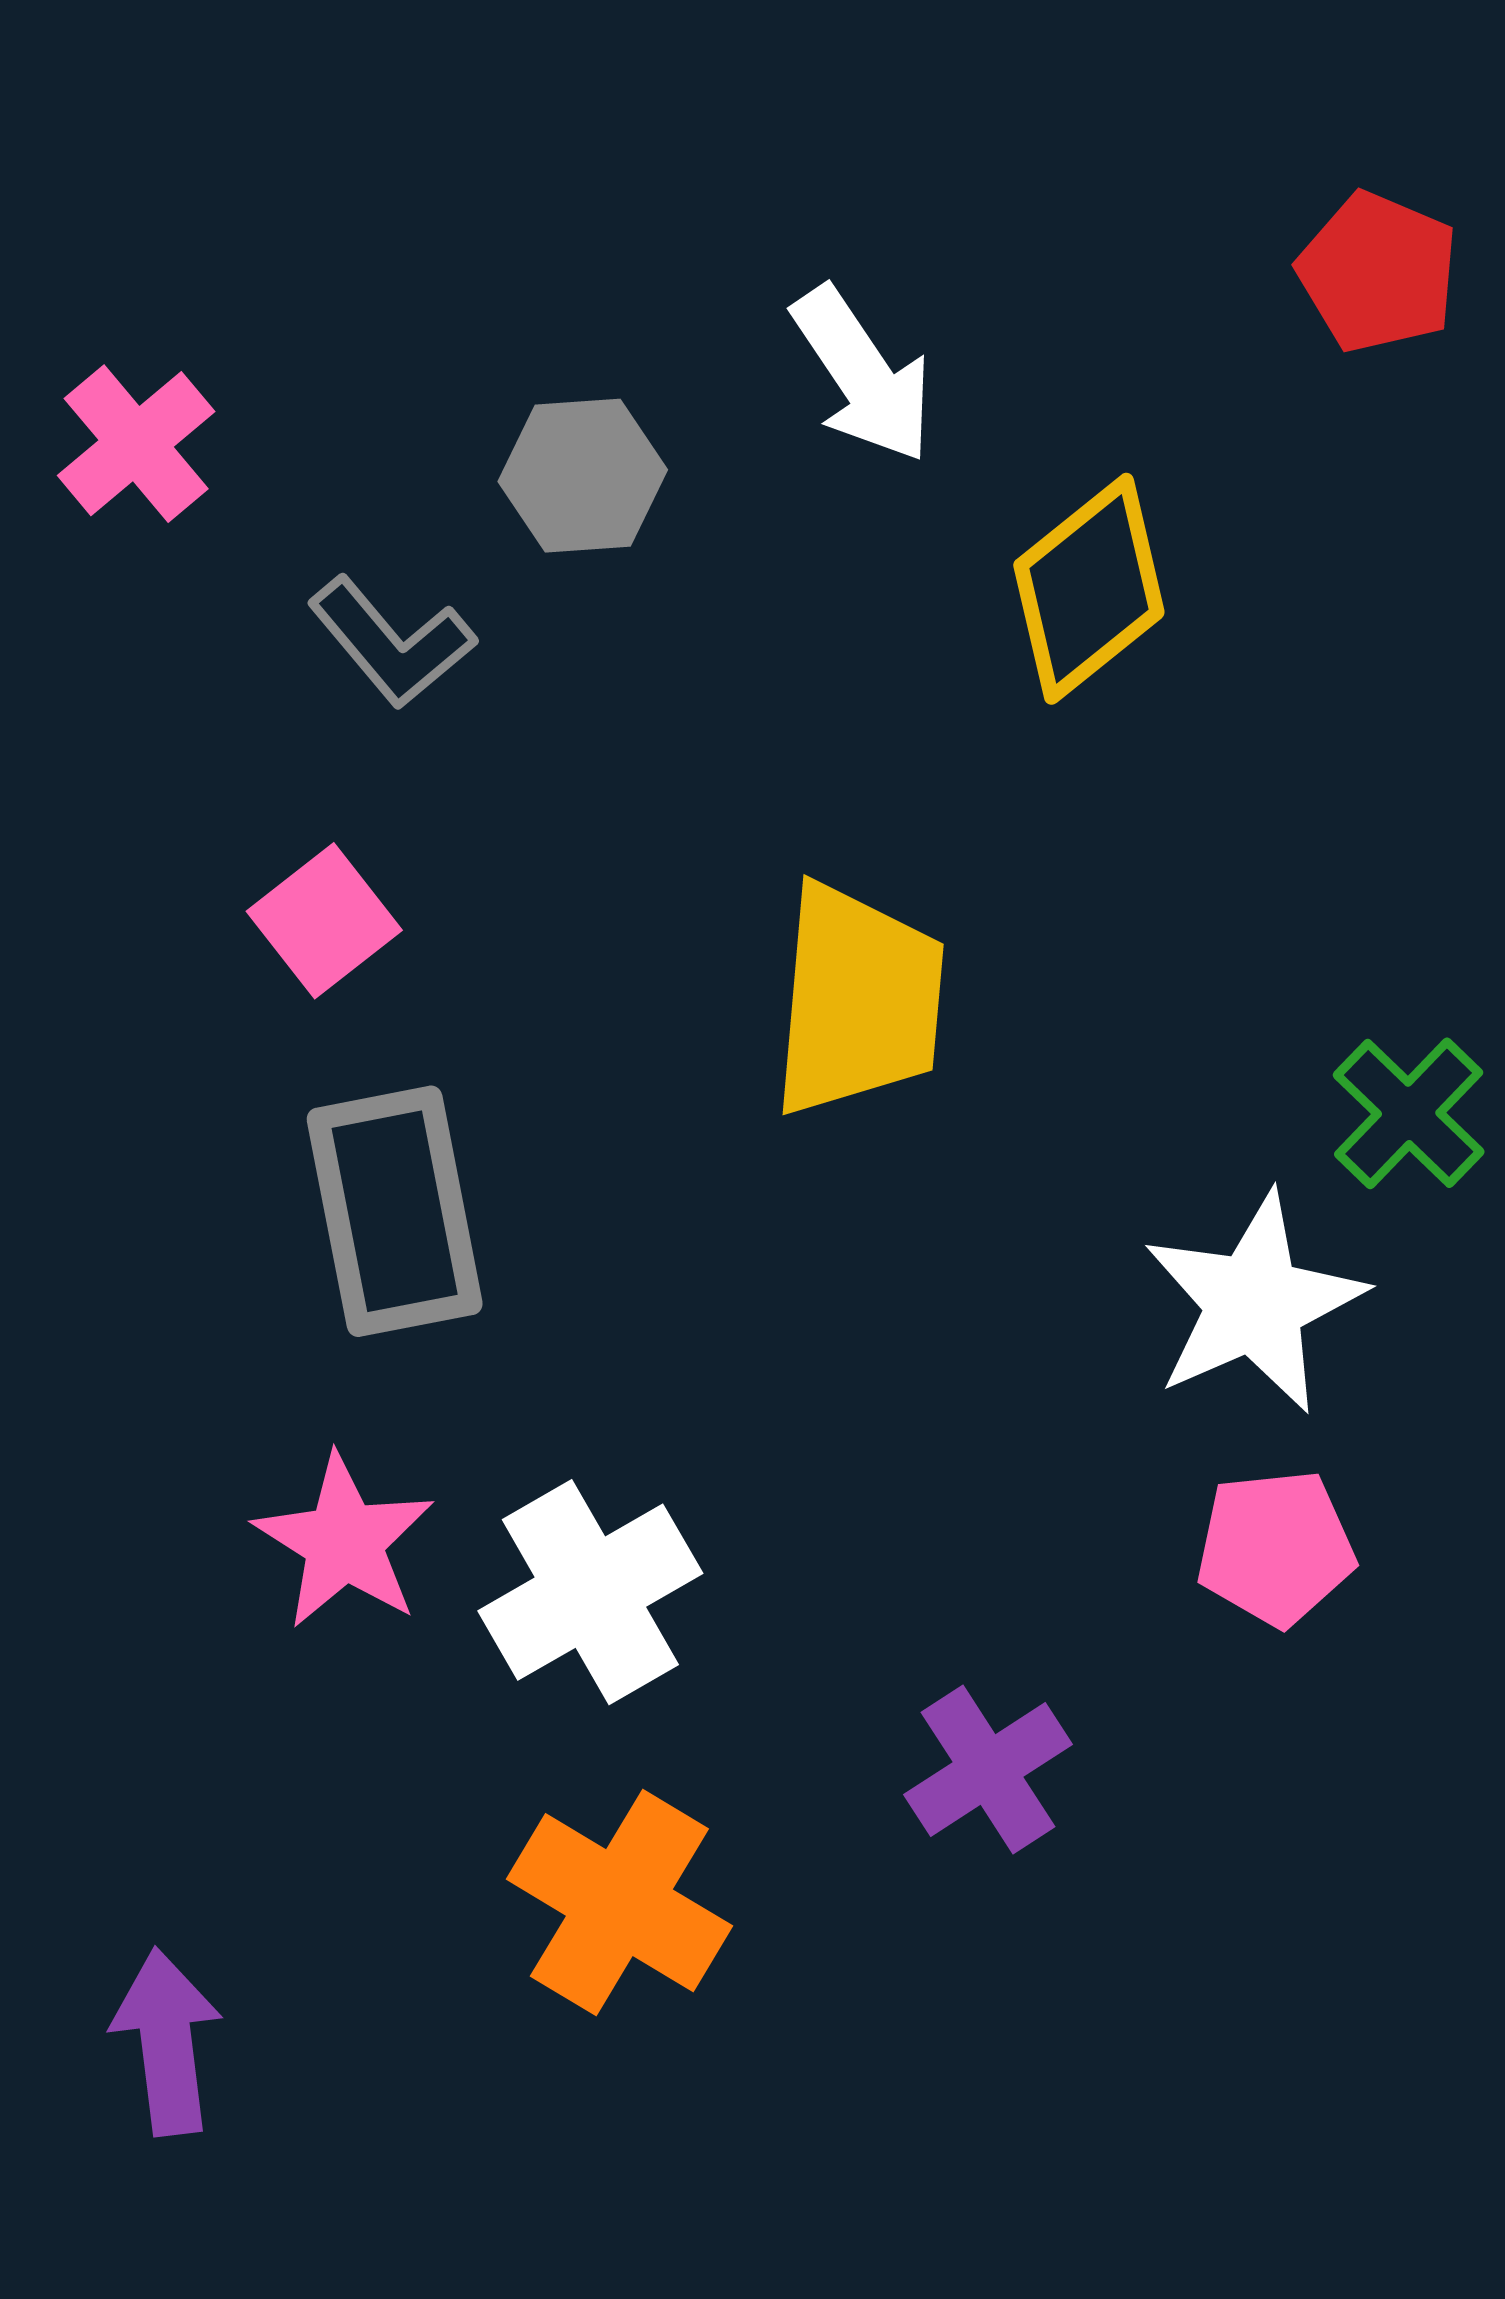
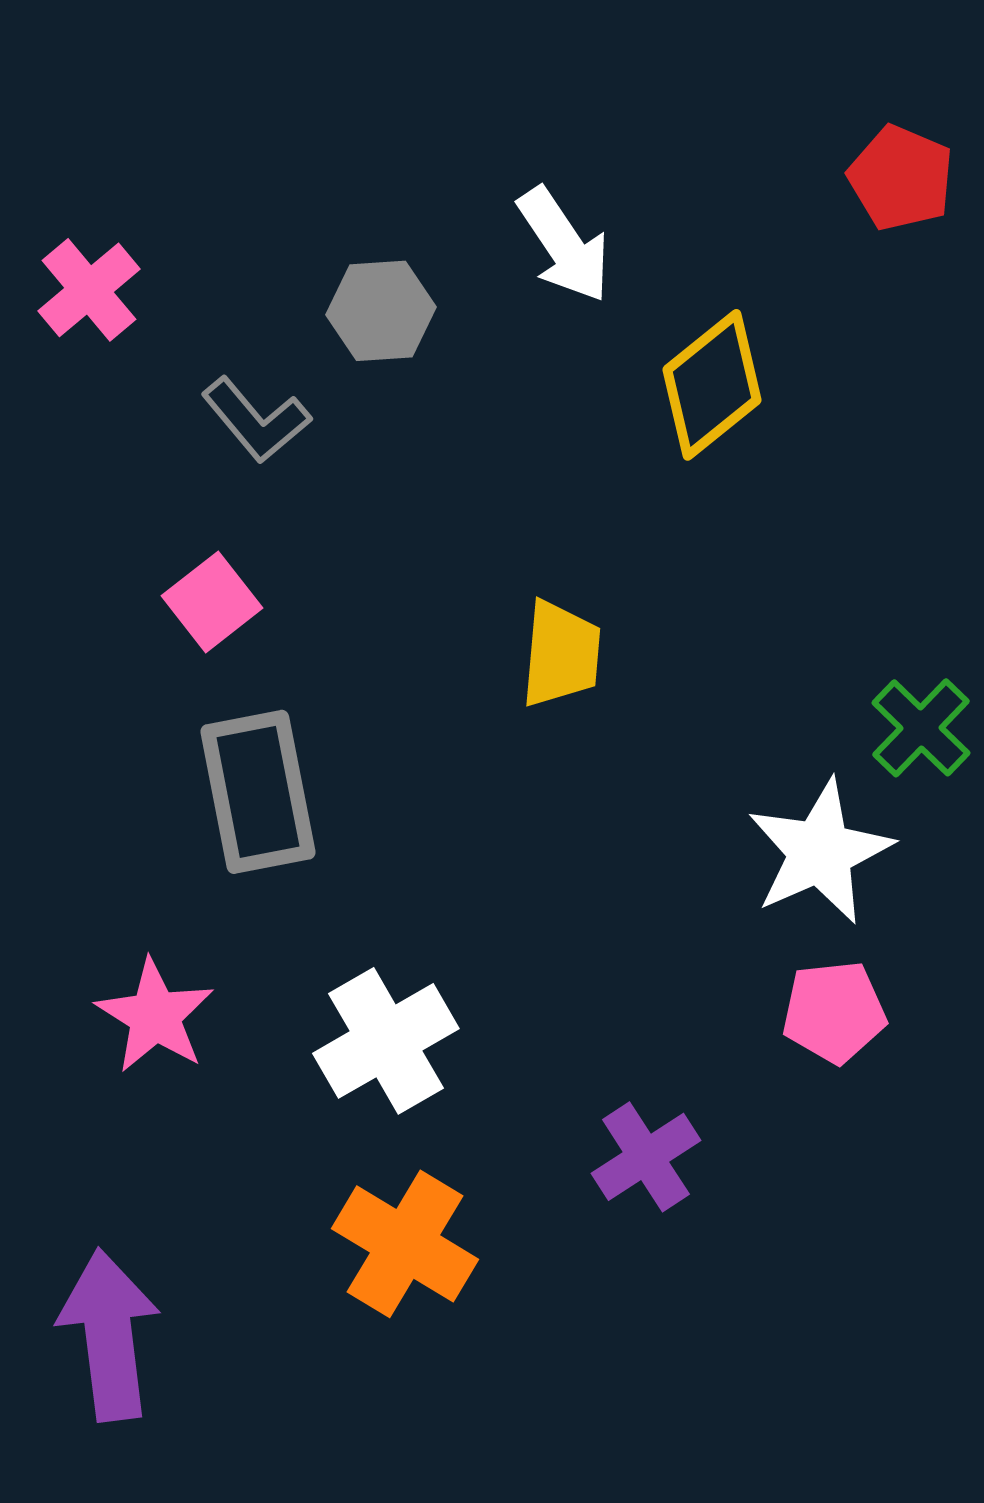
yellow trapezoid: (858, 1000) -> (561, 654), size x0.7
pink star: (344, 1542) -> (155, 1016), moved
purple arrow: (167, 2042) -> (109, 1335), size x1.4

